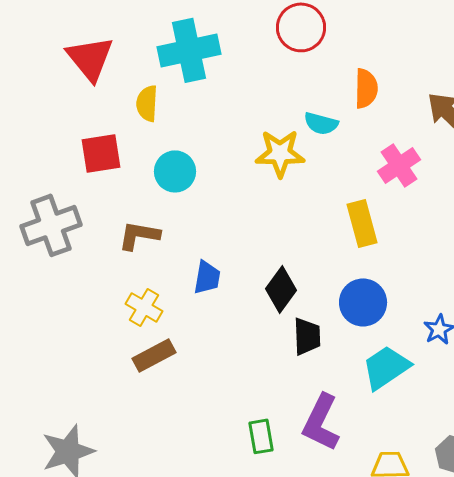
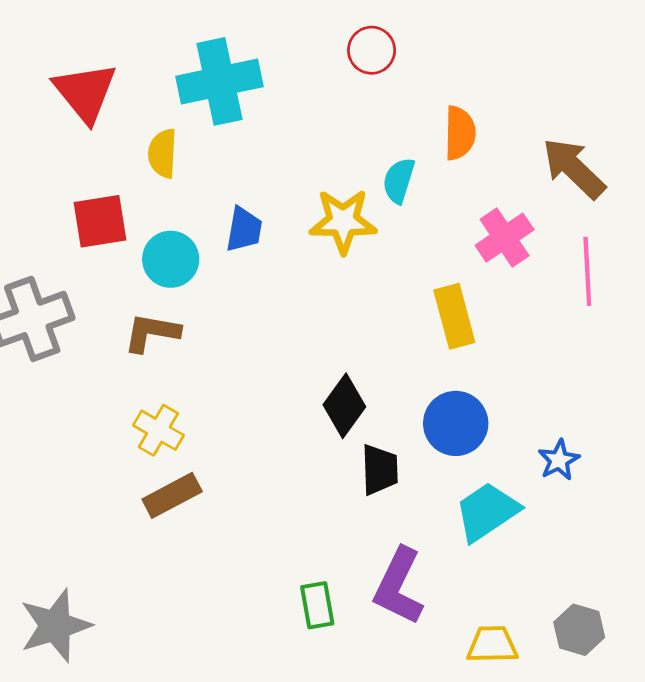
red circle: (301, 27) -> (372, 50), size x0.7
cyan semicircle: (321, 123) -> (399, 181), turned 92
cyan circle: (175, 171) -> (171, 259), moved
blue trapezoid: (207, 277) -> (244, 229), moved

